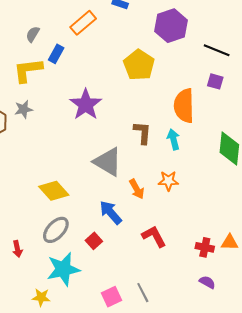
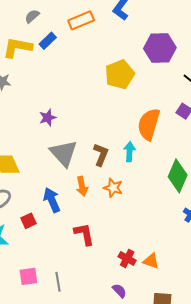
purple star: (86, 105) -> (48, 118), moved, size x0.6
brown L-shape: (143, 133) -> (101, 155), moved

